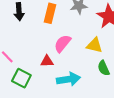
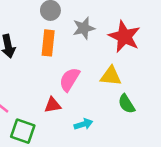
cyan arrow: (68, 79) -> (83, 124), size x0.6

